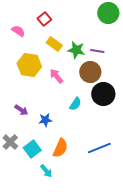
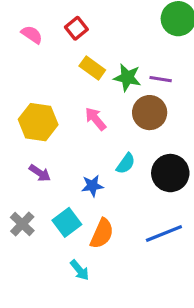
pink semicircle: (18, 31) -> (32, 35), moved
yellow hexagon: (29, 65) -> (38, 122), moved
black circle: (103, 94) -> (170, 173), moved
blue star: (45, 120) -> (92, 186), moved
cyan square: (32, 149) -> (67, 222), moved

